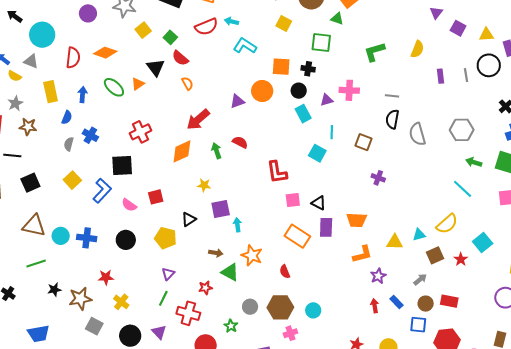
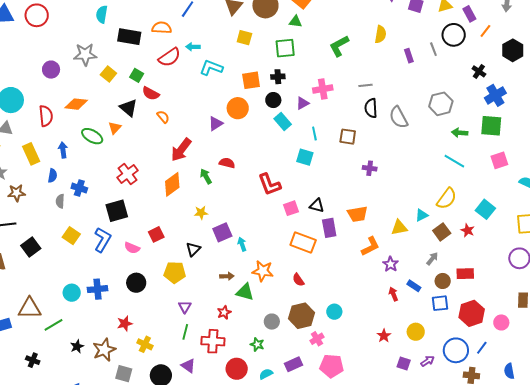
brown triangle: (34, 226) -> (30, 308), moved

